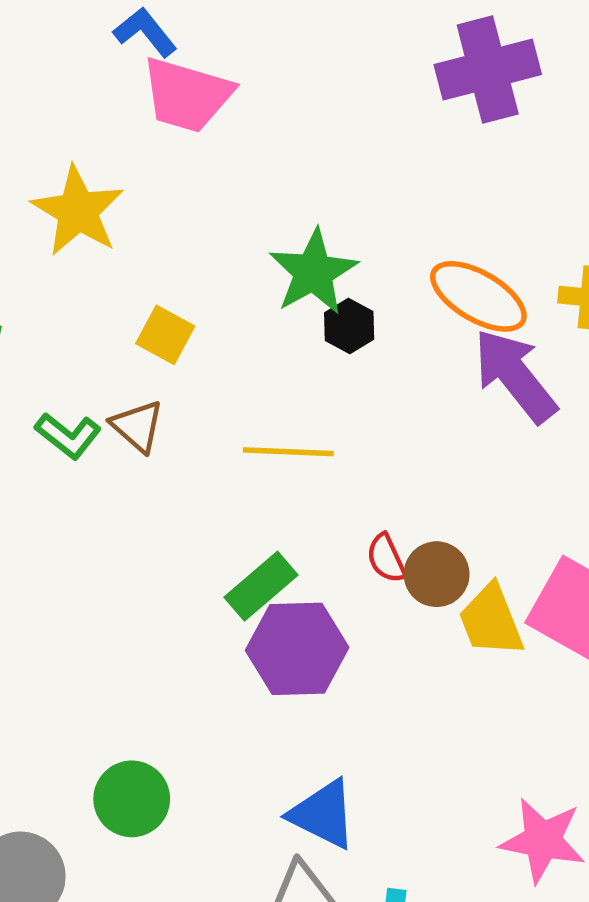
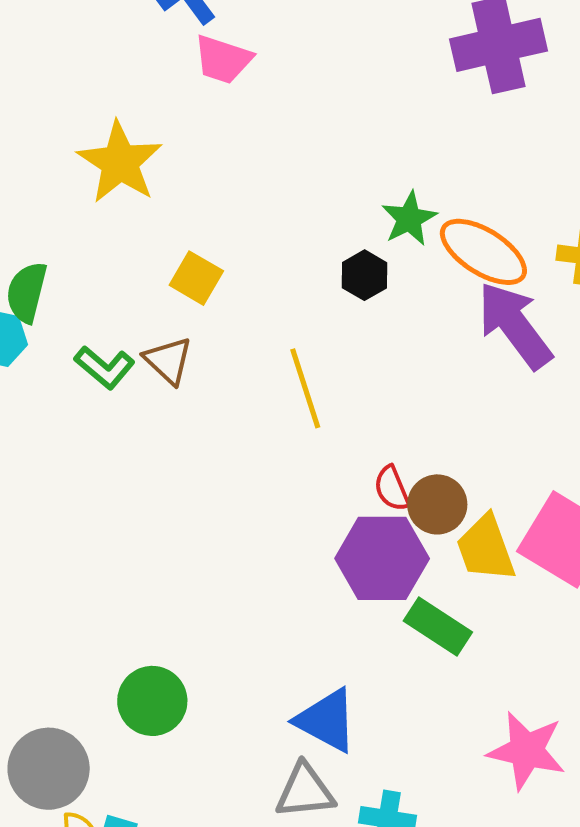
pink trapezoid: (187, 95) -> (223, 59), size x0.7
green star: (313, 272) -> (409, 219), moved, size x0.7
yellow line: (288, 452) -> (305, 388), turned 68
green rectangle: (261, 586) -> (438, 627), moved, turned 72
purple hexagon: (297, 649) -> (382, 558), moved

